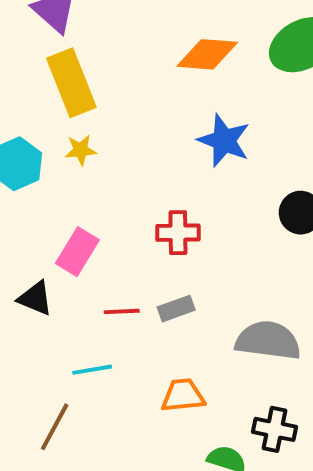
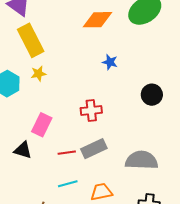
blue star: (224, 141) -> (110, 62), size x0.6
gray rectangle: (176, 309) -> (94, 149), size x1.4
cyan line: (92, 370) -> (68, 184), moved

